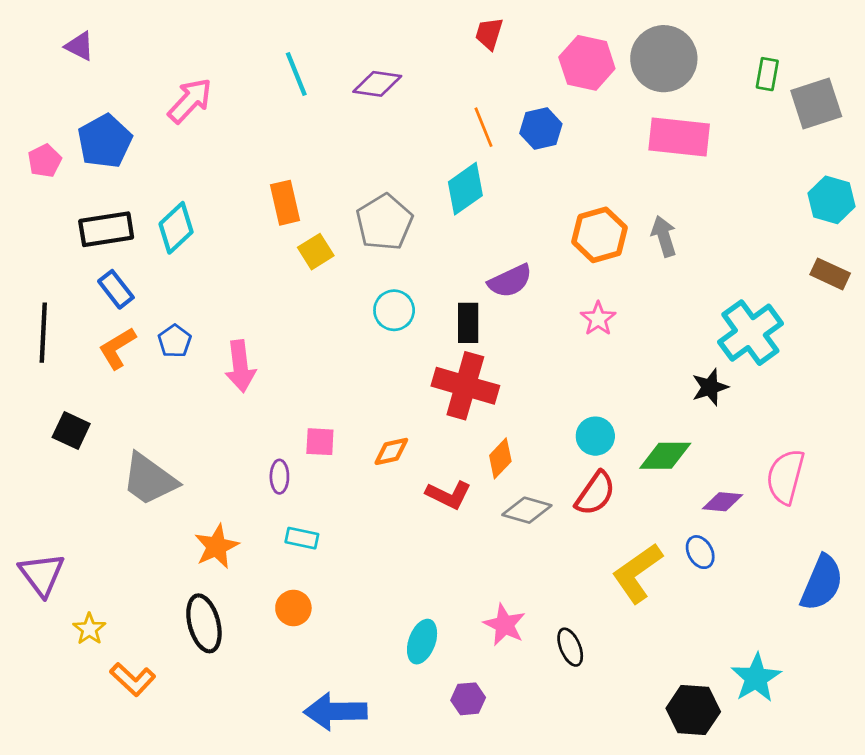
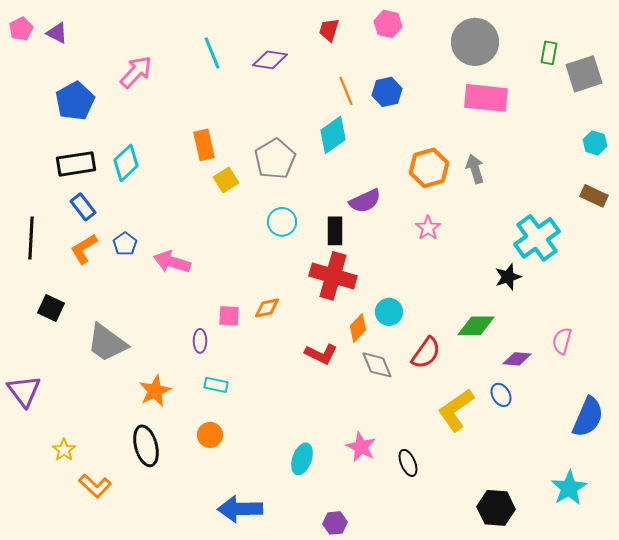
red trapezoid: (489, 34) -> (329, 30), moved
pink hexagon: (587, 63) -> (388, 24), moved, size x0.7
pink pentagon: (45, 161) -> (21, 29), moved
cyan hexagon: (832, 200) -> (595, 143), size x0.7
pink arrow: (240, 366) -> (172, 262), turned 114
cyan circle: (595, 436) -> (389, 312), moved
orange diamond: (391, 451) -> (267, 308), moved
pink semicircle: (785, 477) -> (562, 341), size x0.7
gray diamond: (527, 510) -> (377, 365), turned 52
purple triangle: (42, 574) -> (24, 391), moved
cyan star: (756, 678) -> (569, 488), moved
purple hexagon: (468, 699) -> (335, 523), moved

